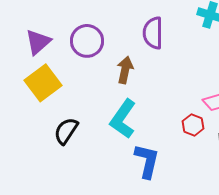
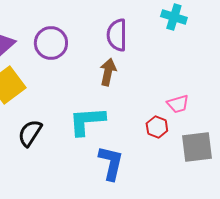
brown arrow: (125, 70) -> (108, 72), moved
cyan L-shape: (123, 119) -> (87, 121), turned 51

